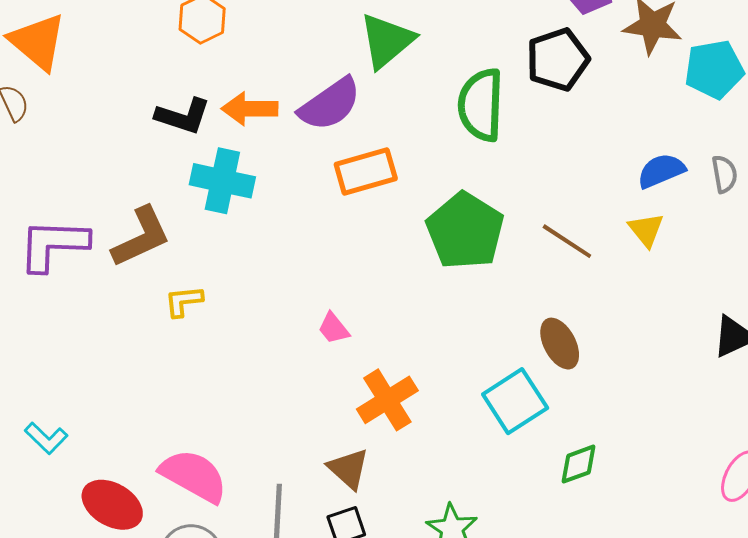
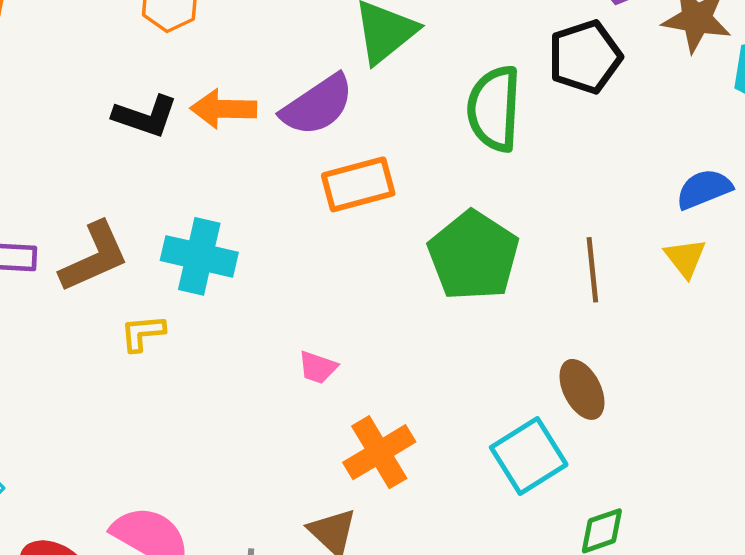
cyan cross: (222, 181) -> (199, 256), moved
brown line: (567, 241) -> (592, 270), turned 50
pink trapezoid: (334, 328) -> (318, 367), turned -33

